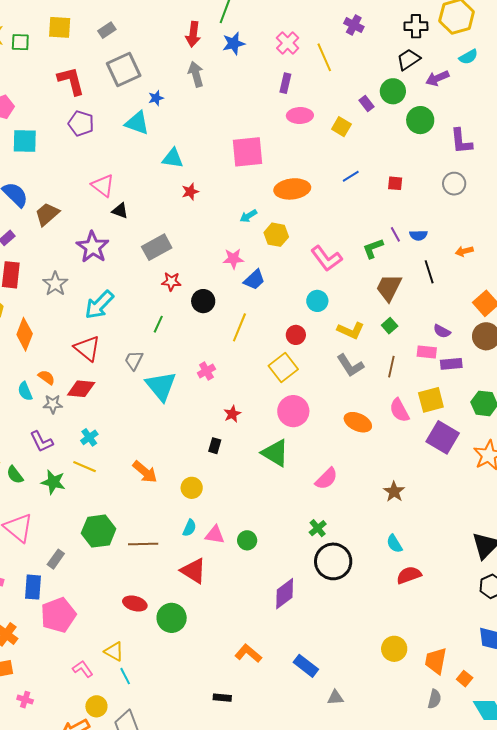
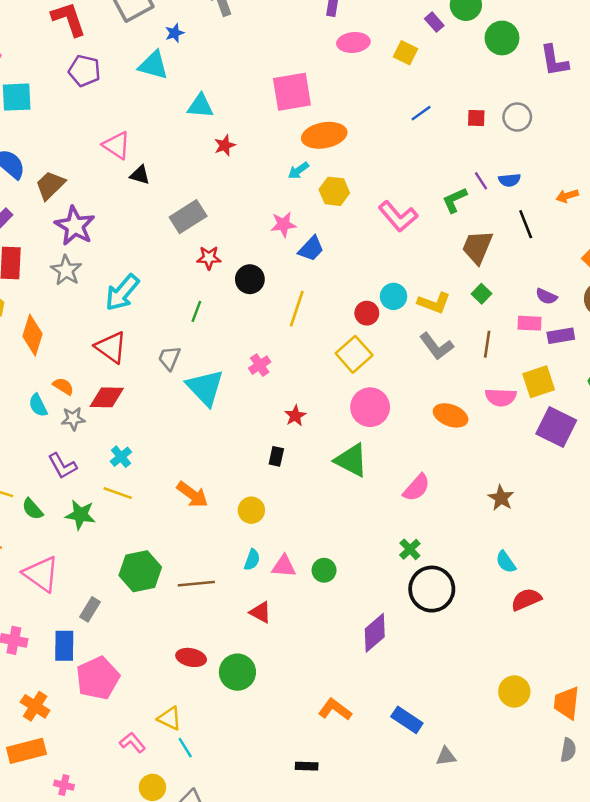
gray circle: (454, 184) -> (517, 117), moved
orange ellipse: (292, 189) -> (324, 135), moved
purple star: (93, 247) -> (75, 226), moved
cyan circle: (317, 301) -> (393, 296), moved
pink semicircle: (399, 410) -> (501, 397), turned -55
red triangle: (193, 571) -> (260, 612), size x0.7

